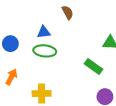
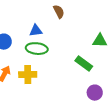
yellow cross: (42, 94) -> (28, 75), moved

